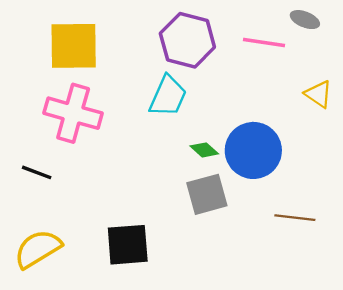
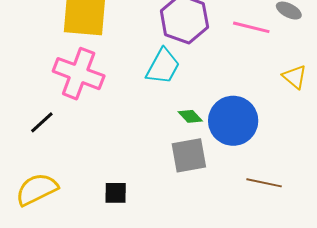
black line: (37, 172) -> (42, 122), turned -68
black square: (128, 245) -> (116, 193), size x0.6

